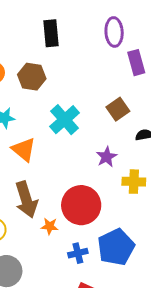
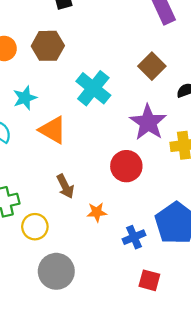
purple star: (107, 157) -> (148, 122), size x1.5
brown arrow: (26, 200) -> (65, 186), size x0.6
red circle: (81, 205) -> (126, 166), moved, size x0.7

